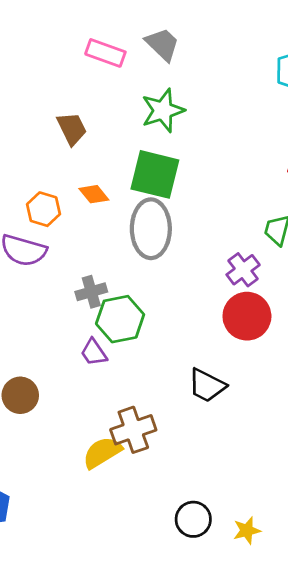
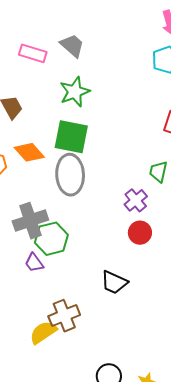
orange diamond: (94, 194) -> (29, 152), size x1.4
gray cross: (91, 292) -> (30, 221), size x1.6
red circle: (247, 316) -> (140, 233), size x0.7

